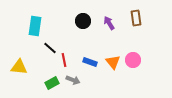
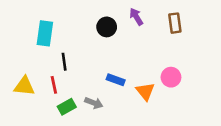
purple arrow: (109, 23) -> (136, 17), moved
black line: (50, 48) -> (64, 62), turned 40
red line: (64, 60) -> (54, 85), moved
orange triangle: (113, 62) -> (145, 91), moved

